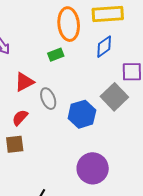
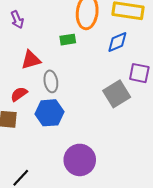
blue hexagon: (82, 114) -> (49, 113), moved

